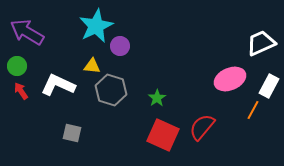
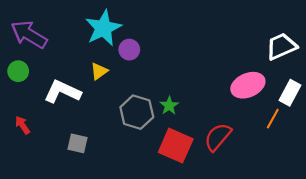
yellow triangle: (92, 66) -> (99, 71), turned -42
gray hexagon: (111, 90) -> (137, 112), moved
red arrow: (21, 91) -> (22, 125), moved

